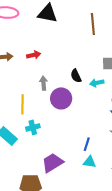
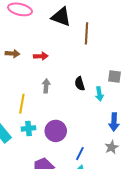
brown line: (93, 24) -> (87, 33), moved
cyan arrow: (97, 83) -> (99, 94), turned -96
purple circle: (61, 98) -> (56, 131), moved

